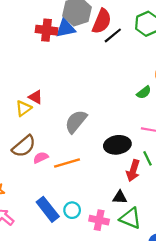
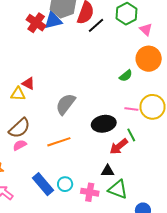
red cross: (47, 30) -> (36, 23), turned 30
yellow triangle: (24, 108) -> (18, 94), turned 42
pink semicircle: (41, 158) -> (20, 145), moved
red arrow: (133, 171) -> (119, 146), turned 36

